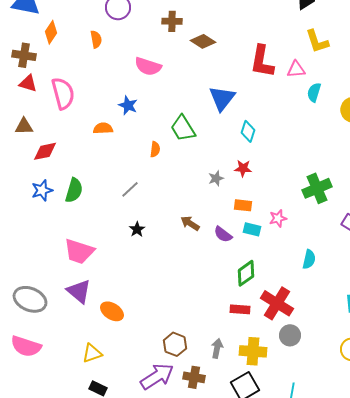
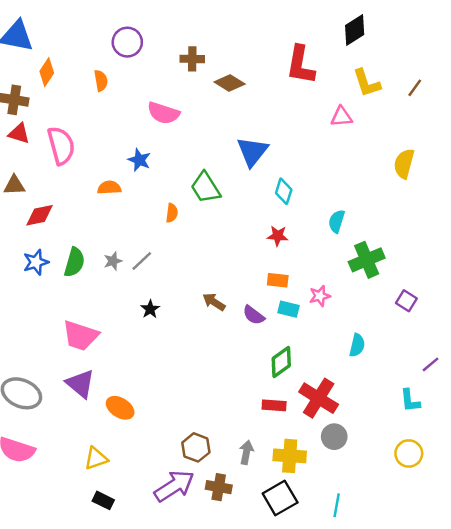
red L-shape: (262, 61) -> (301, 65), moved
cyan semicircle: (314, 92) -> (337, 221), moved
gray star: (216, 178) -> (113, 261), moved

